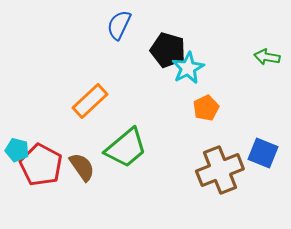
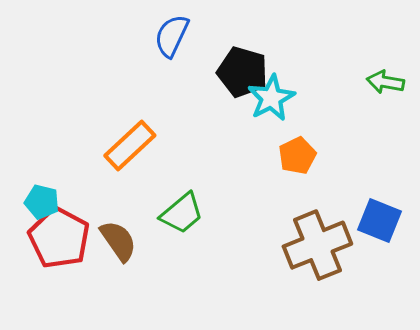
green trapezoid: (126, 148) -> (182, 213), size x0.7
cyan pentagon: (17, 150) -> (42, 202), moved

